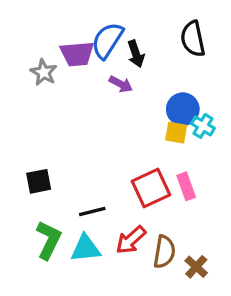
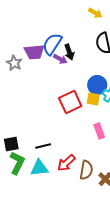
purple arrow: (121, 84) -> (60, 59), moved
black square: (39, 181) -> (11, 144), moved
red square: (151, 188) -> (70, 102), moved

